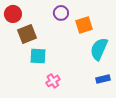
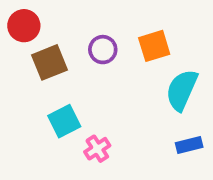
purple circle: (61, 13) -> (103, 50), moved
cyan square: (38, 56) -> (64, 121), moved, turned -30

